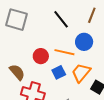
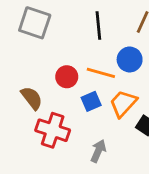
black line: (61, 19) -> (98, 26), turned 30

